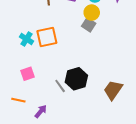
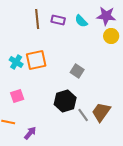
yellow circle: (92, 13) -> (111, 36), moved
gray square: (89, 25) -> (77, 71), moved
gray line: (60, 86) -> (83, 115), moved

